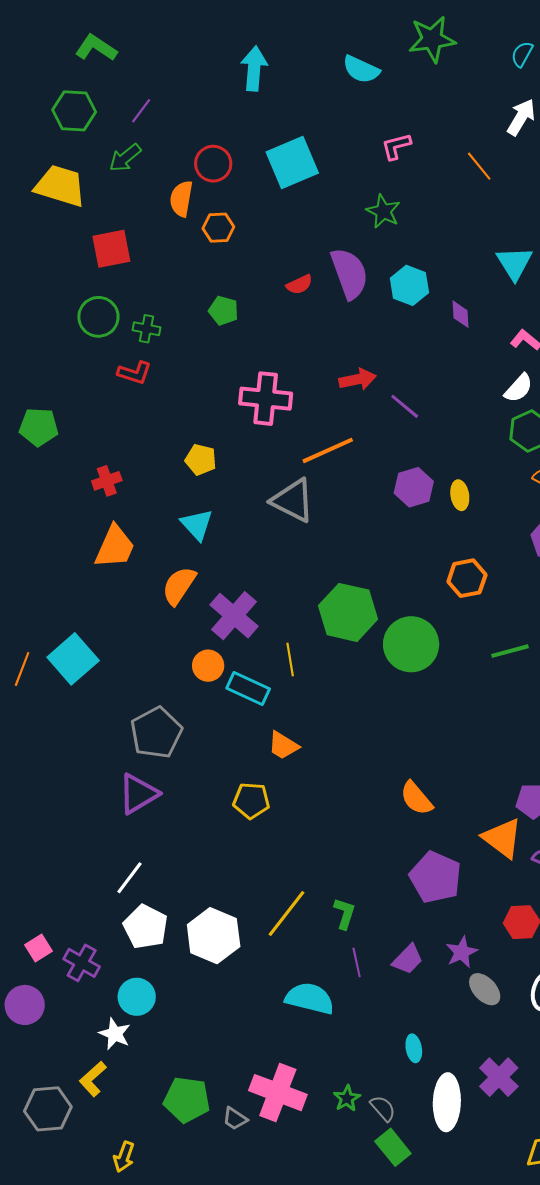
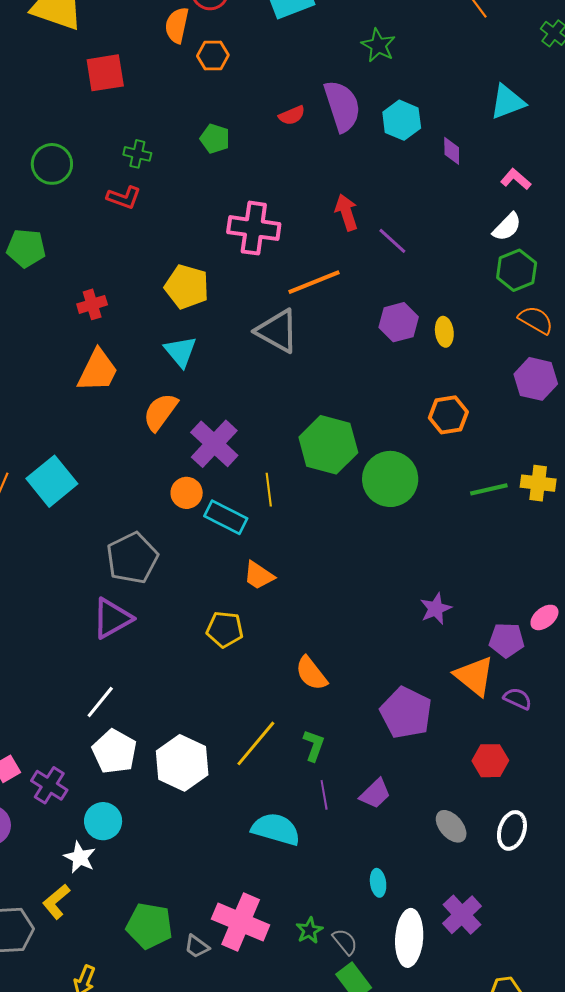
cyan triangle: (514, 263) -> (507, 102), turned 39
green circle: (98, 317) -> (52, 164), moved
red arrow: (358, 379) -> (346, 212), turned -99
yellow pentagon: (201, 460) -> (187, 287), size x1.4
orange semicircle: (416, 798) -> (311, 673), moved
purple star: (462, 952) -> (436, 609), moved

